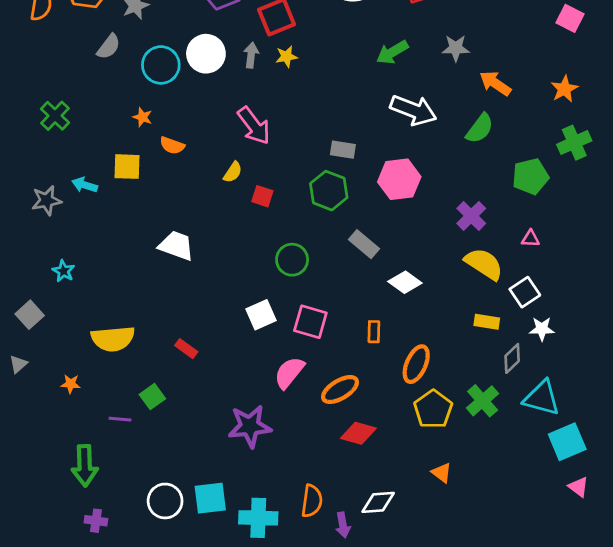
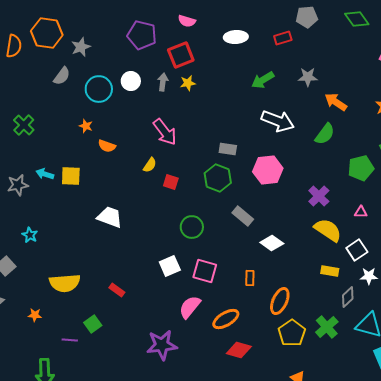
white circle: (206, 54) -> (131, 81), size x0.7
yellow square: (127, 167) -> (71, 176), moved

